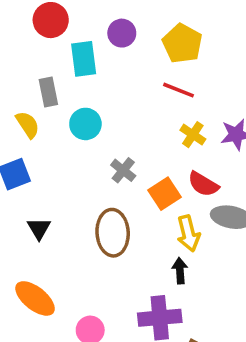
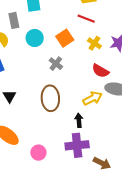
orange square: (165, 194) -> (65, 38), moved
yellow arrow: (188, 233) -> (92, 98), turned -102
black arrow: (180, 271) -> (79, 120), moved

